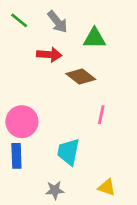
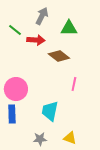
green line: (19, 20) -> (15, 30), moved
gray arrow: (57, 22) -> (42, 16), turned -114
yellow triangle: (107, 187) -> (70, 138), moved

